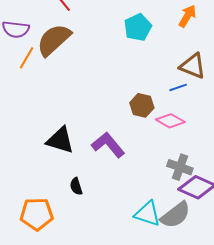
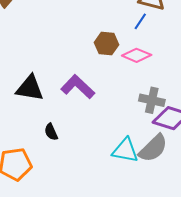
blue line: (178, 87) -> (140, 21), turned -30

